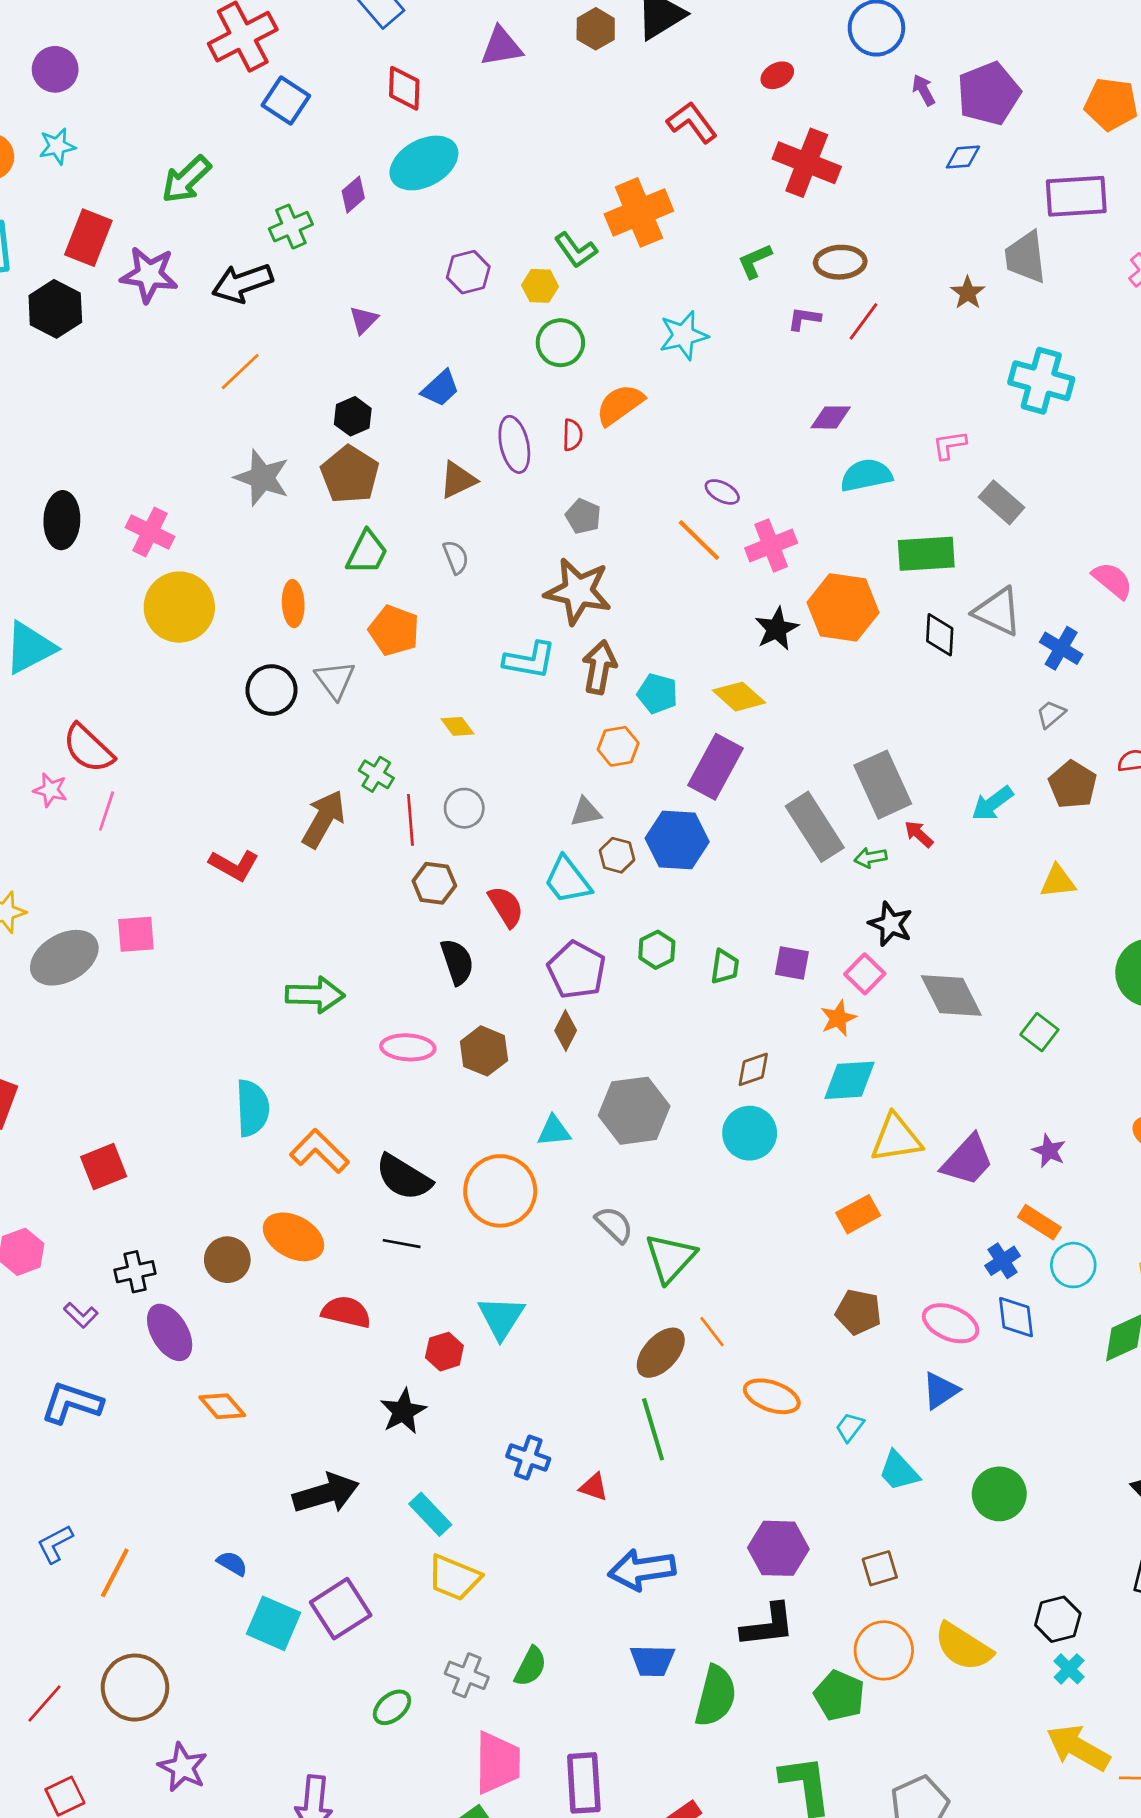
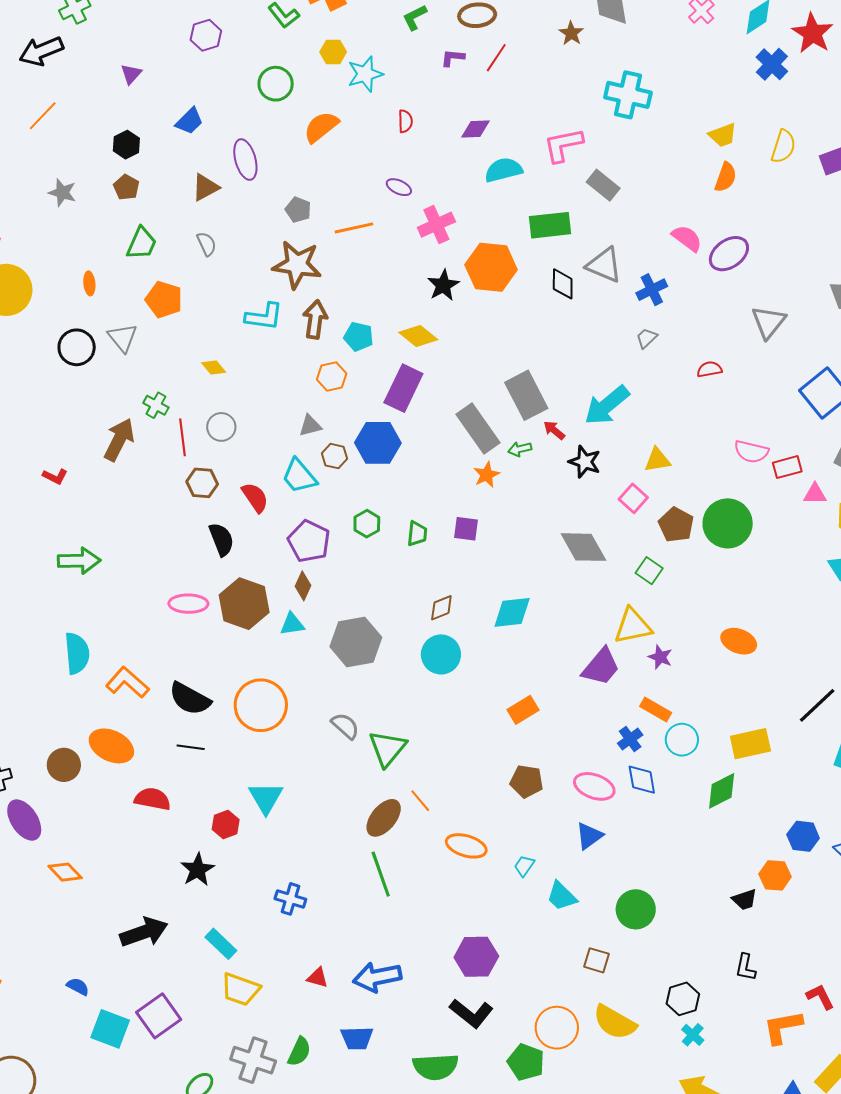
yellow hexagon: (540, 286) -> (333, 52), moved
red semicircle: (572, 435) -> (405, 121), moved
pink L-shape: (949, 445) -> (563, 145), size x1.6
brown pentagon: (350, 474) -> (126, 187), size x0.6
gray star: (262, 478) -> (62, 193), size x0.7
orange line: (699, 540) -> (354, 228), moved, turned -54
orange ellipse: (293, 604) -> (89, 283), size x0.7
blue cross: (1061, 648) -> (652, 290), turned 36
brown pentagon: (1073, 785) -> (676, 525), moved
cyan arrow: (992, 804) -> (607, 405), size x1.5
red L-shape: (234, 865) -> (55, 476), size x0.7
black star: (891, 924) -> (585, 462), moved
pink square: (865, 974) -> (633, 498), moved
green arrow: (315, 995) -> (79, 561), moved
orange star: (838, 1018) -> (487, 475), moved
brown hexagon: (484, 1051) -> (244, 604), size x1.4
cyan triangle: (554, 1131) -> (292, 624), moved
yellow triangle: (896, 1138) -> (633, 626), moved
red triangle: (594, 1487) -> (318, 978), moved
brown square: (880, 1568) -> (596, 960), moved, turned 36
black L-shape: (768, 1625) -> (471, 1013), turned 48
blue trapezoid: (652, 1661) -> (357, 1038), moved
gray cross: (467, 1675) -> (253, 1060), size x1.4
green semicircle: (716, 1696) -> (436, 1067), turned 75

